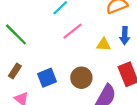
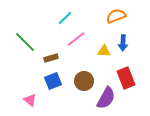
brown rectangle: (15, 71) -> (51, 58), moved, turned 40

